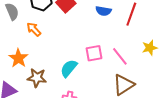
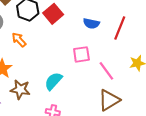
pink square: (94, 53) -> (81, 54), moved

